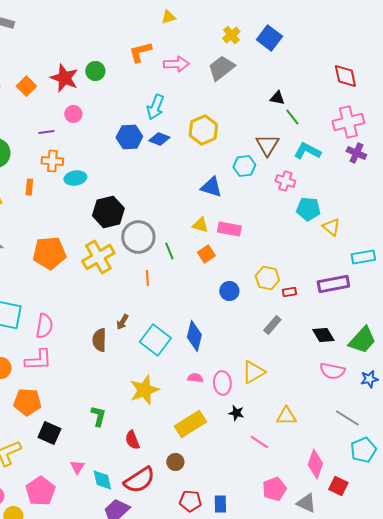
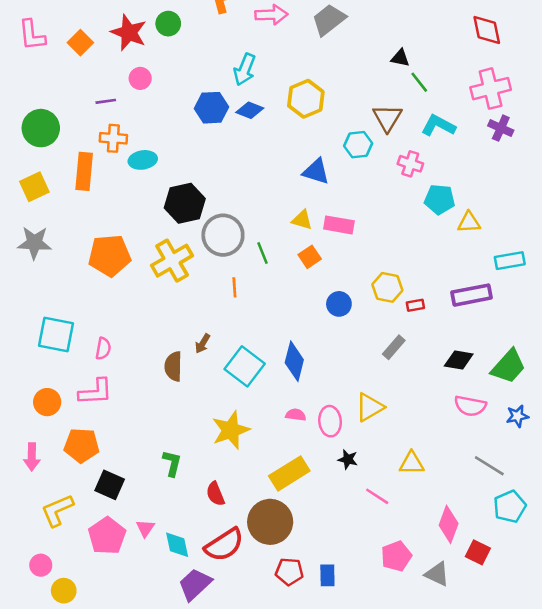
orange rectangle: (29, 187) -> (84, 171), size x1.8
yellow triangle: (331, 227) -> (469, 222), turned -42
pink semicircle: (44, 326) -> (103, 349), size x0.7
black diamond: (323, 335) -> (459, 360), turned -50
brown circle: (175, 462) -> (270, 522), size x2.0
pink pentagon: (40, 491) -> (107, 536), moved

